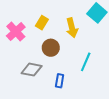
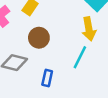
yellow arrow: (72, 28) -> (89, 29), moved

